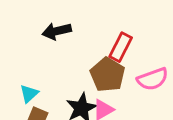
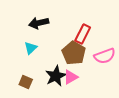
cyan triangle: (29, 94) -> (31, 48), moved

